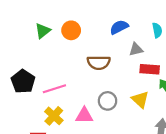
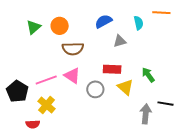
brown semicircle: (99, 63) -> (73, 49), moved
red rectangle: (150, 69) -> (112, 69), moved
black pentagon: (23, 81) -> (17, 91), moved
pink triangle: (84, 116) -> (72, 76), moved, turned 36

